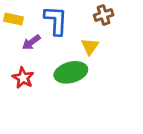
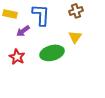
yellow triangle: (90, 46) -> (75, 37), moved

